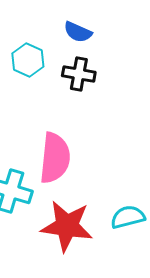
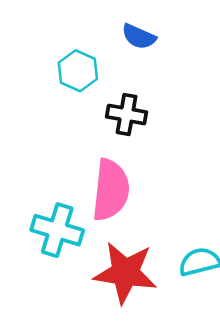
black cross: (79, 74) -> (127, 114), moved

